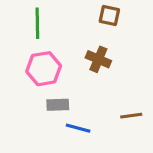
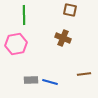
pink hexagon: (44, 69) -> (16, 44), moved
gray rectangle: (58, 105) -> (31, 80), moved

